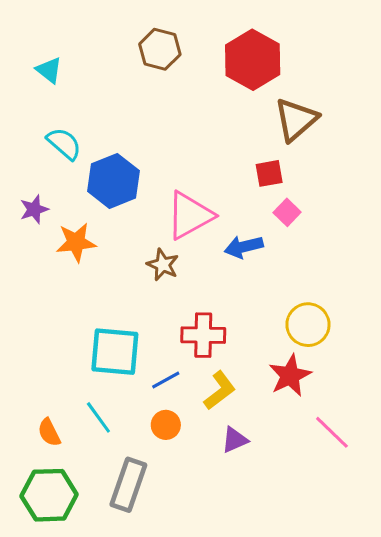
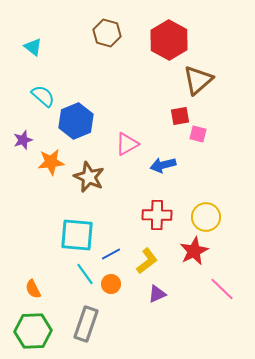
pink square: (287, 212) -> (198, 134), moved, turned -30
pink triangle: (190, 215) -> (127, 144), size x0.7
brown star: (163, 265) -> (89, 177), moved, size x1.4
red cross: (203, 335) -> (157, 215), moved
cyan line: (98, 417) -> (85, 274), moved

